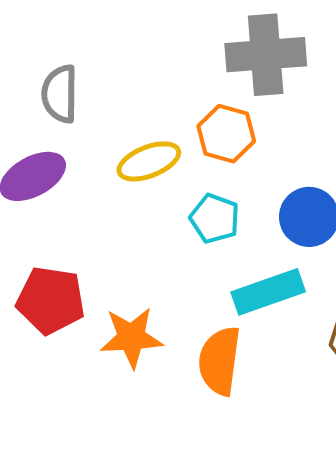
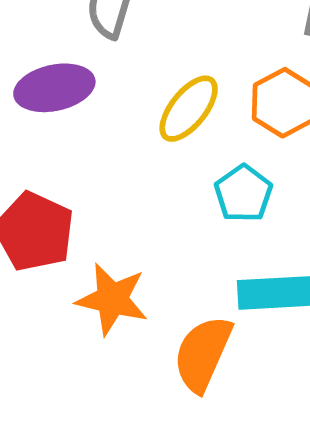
yellow ellipse: (149, 161) -> (189, 109), turned -46

